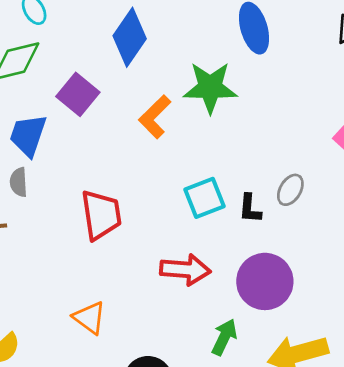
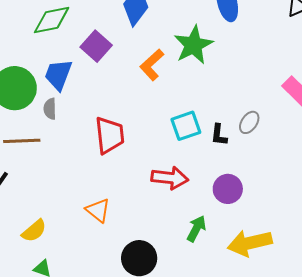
green star: (210, 88) -> (193, 45), turned -30
purple circle: (265, 281) -> (228, 189), size x0.7

